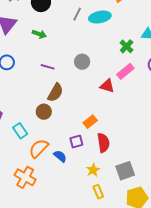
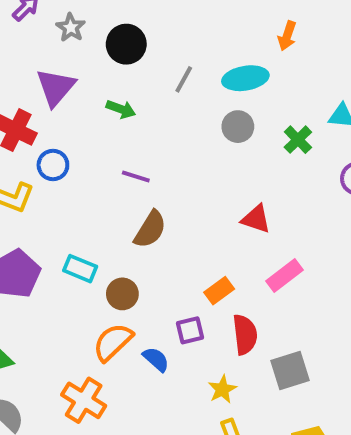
gray line: (77, 14) -> (184, 79), moved
gray circle: (82, 62) -> (238, 127), moved
pink rectangle: (125, 71) -> (284, 275), moved
brown circle: (44, 112) -> (122, 294), moved
cyan rectangle: (20, 131) -> (80, 269), moved, turned -35
gray square: (125, 171) -> (290, 370), moved

